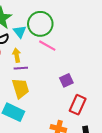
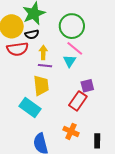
cyan triangle: (20, 32) -> (70, 61), moved
red rectangle: (78, 105) -> (78, 101), moved

